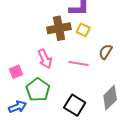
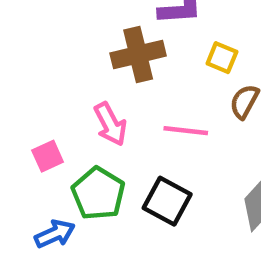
yellow square: (83, 30) -> (222, 58), moved
black square: (75, 105) -> (167, 201), moved

